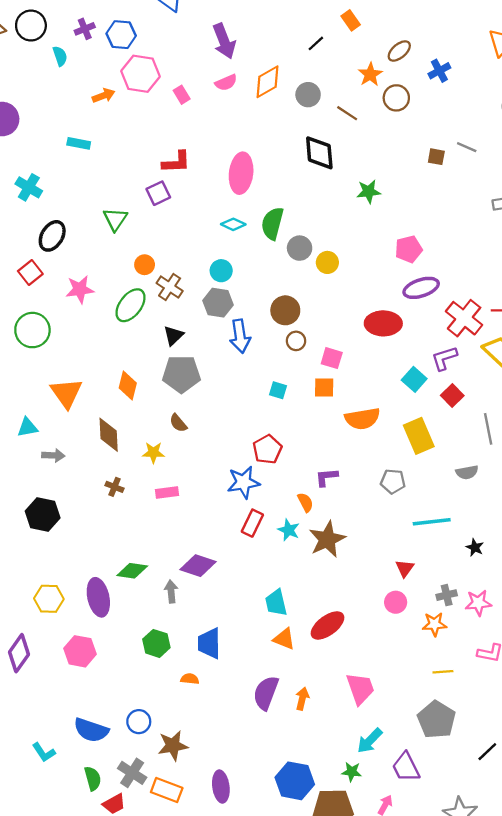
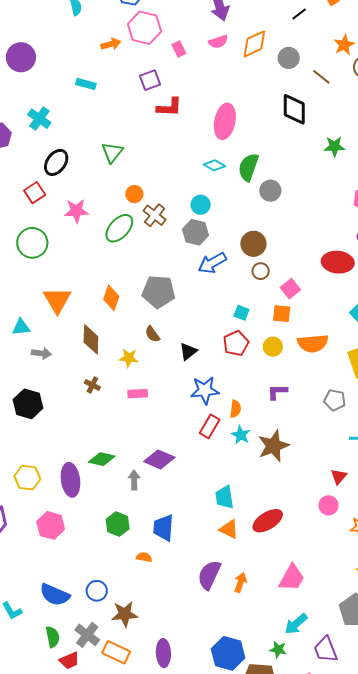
purple square: (158, 193) -> (150, 80), moved
yellow circle: (327, 262) -> (273, 347), moved
black triangle: (173, 335) -> (188, 351), moved
blue arrow: (240, 336) -> (212, 263), turned 64
pink square: (332, 358) -> (290, 289), turned 30
red pentagon: (267, 449) -> (236, 343), moved
orange semicircle: (305, 502) -> (235, 409), moved, turned 30
pink trapezoid: (360, 688) -> (292, 578), turned 44

